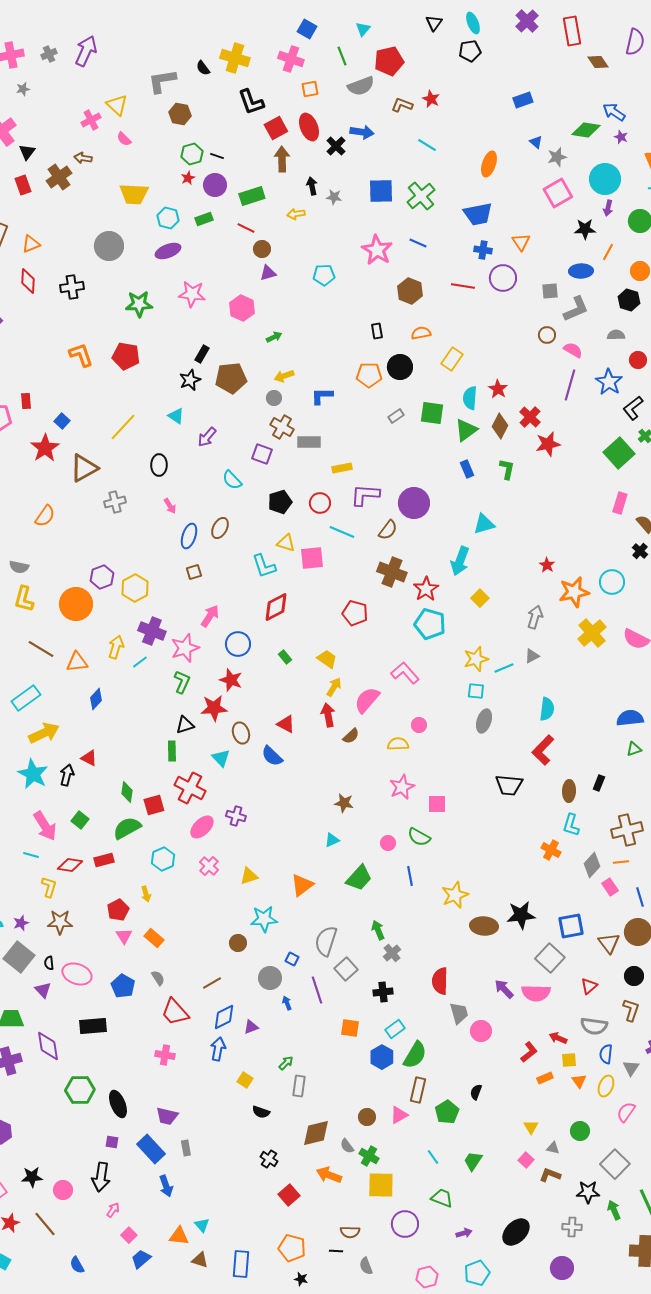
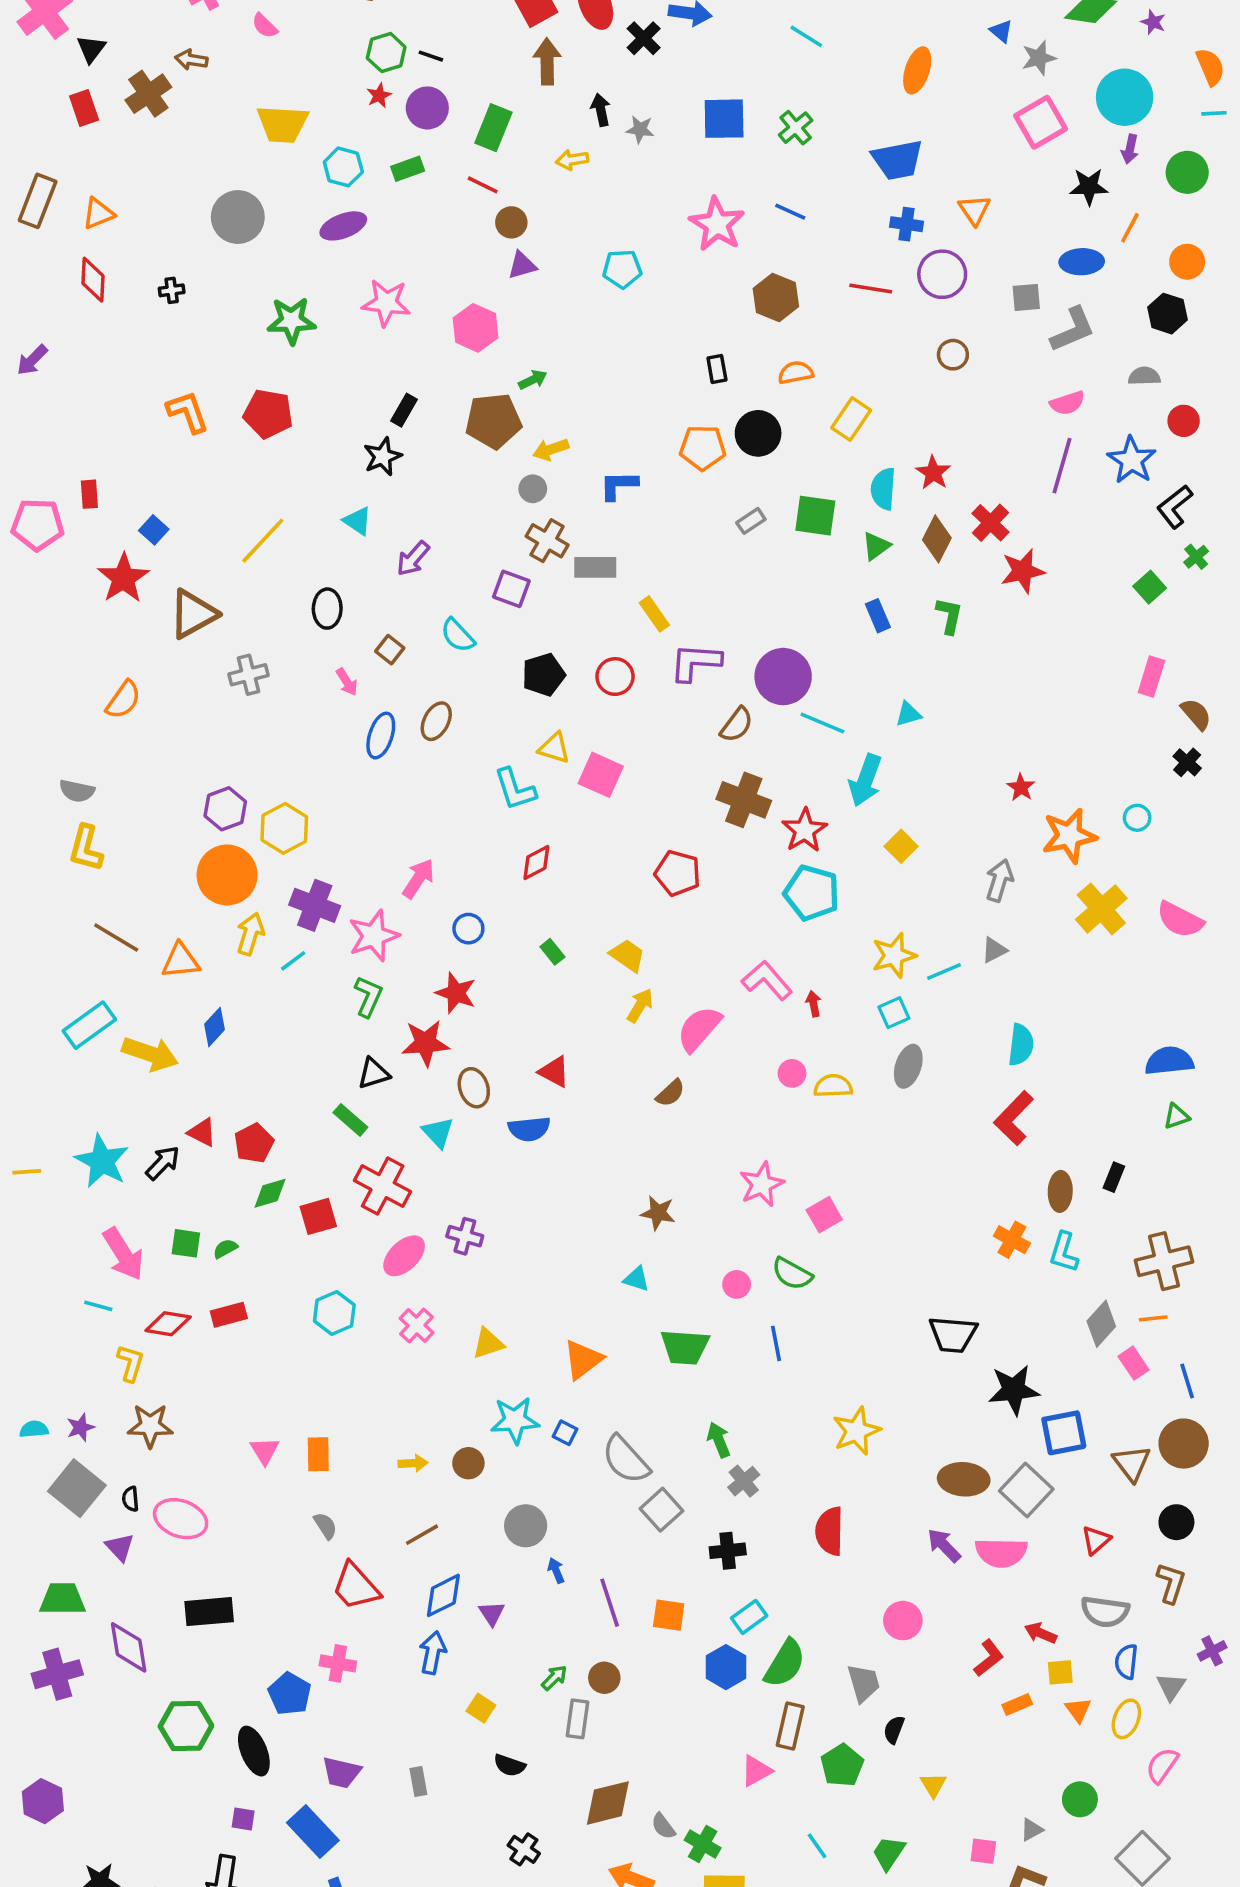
green rectangle: (252, 196) -> (493, 128), turned -50
green cross: (421, 196) -> (796, 128), size x0.7
black cross: (72, 287) -> (172, 290), size x0.6
brown circle: (547, 335) -> (953, 355), moved
pink semicircle: (573, 350) -> (1067, 403), turned 132
brown pentagon: (231, 378) -> (493, 421), moved
green triangle: (466, 430) -> (876, 546), size x0.7
green square: (619, 453) -> (1150, 587), size x0.6
yellow rectangle: (342, 468) -> (654, 614), turned 66
cyan triangle: (484, 524) -> (908, 714), size x0.7
cyan line: (342, 532) -> (822, 723), moved
pink square: (312, 558) -> (601, 775), turned 30
brown square: (194, 572) -> (390, 650), moved, turned -35
cyan circle: (612, 582) -> (1137, 818), size x0.6
orange circle: (76, 604) -> (227, 875), moved
red diamond: (276, 607) -> (536, 862), size x0.7
blue circle: (238, 644) -> (468, 929), size x0.7
cyan square: (476, 691) -> (894, 1013), turned -30
red arrow: (328, 715) -> (813, 1004), moved, size x0.6
yellow arrow: (44, 733) -> (150, 1054), moved, turned 44
yellow semicircle: (398, 744) -> (833, 1086), moved
green rectangle: (172, 751) -> (350, 1120), turned -48
blue semicircle: (272, 756) -> (529, 1129), turned -50
black arrow: (67, 775) -> (163, 1163), turned 30
black trapezoid: (509, 785) -> (953, 1334), moved
green diamond: (127, 792) -> (270, 1193), turned 65
pink square: (437, 804) -> (824, 1215), turned -30
green square: (80, 820) -> (186, 1243), turned -30
green semicircle: (127, 828) -> (225, 1249), moved, size x0.5
cyan triangle: (332, 840) -> (636, 1279), turned 42
orange cross: (551, 850) -> (1012, 1240), moved
green trapezoid: (359, 878) -> (685, 1347), turned 52
yellow arrow: (146, 894) -> (413, 1463), moved, turned -77
yellow star: (455, 895) -> (856, 1431), moved
red pentagon: (118, 910) -> (254, 1143), moved
black star: (521, 915) -> (1014, 1390), moved
brown ellipse: (484, 926) -> (964, 1479), moved
orange rectangle: (154, 938) -> (318, 1454), turned 48
gray semicircle: (326, 941) -> (626, 1460), turned -60
blue square: (292, 959) -> (565, 1433), moved
blue pentagon: (123, 986) -> (290, 1694), moved
purple line: (317, 990) -> (610, 1603), moved
gray trapezoid: (459, 1013) -> (864, 1683), moved
purple triangle: (251, 1027) -> (492, 1613), turned -42
brown circle: (367, 1117) -> (604, 1678), moved
yellow triangle: (531, 1127) -> (933, 1785), moved
gray rectangle: (186, 1148) -> (418, 1781), moved
gray triangle: (553, 1148) -> (1032, 1830), turned -40
pink square: (526, 1160) -> (983, 1851), turned -35

